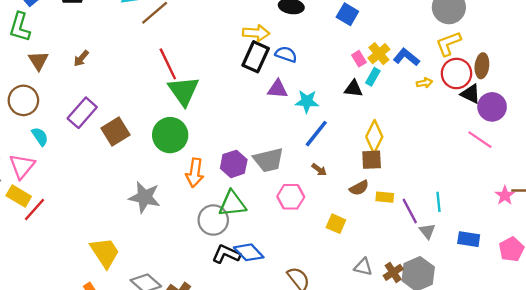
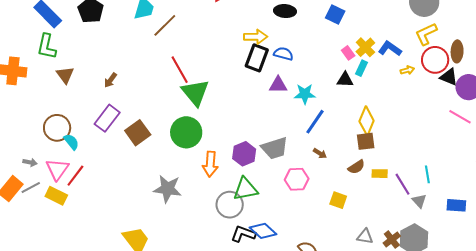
brown arrow: (81, 58) -> (110, 80), moved
brown circle: (23, 100) -> (57, 128), moved
red line: (34, 209) -> (75, 176), moved

